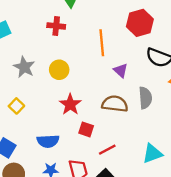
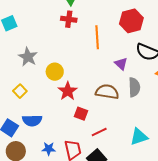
red cross: (56, 26) -> (69, 19), moved
yellow circle: (59, 70) -> (55, 72), moved
purple triangle: (121, 70) -> (121, 64), moved
blue semicircle: (48, 141) -> (32, 121), moved

